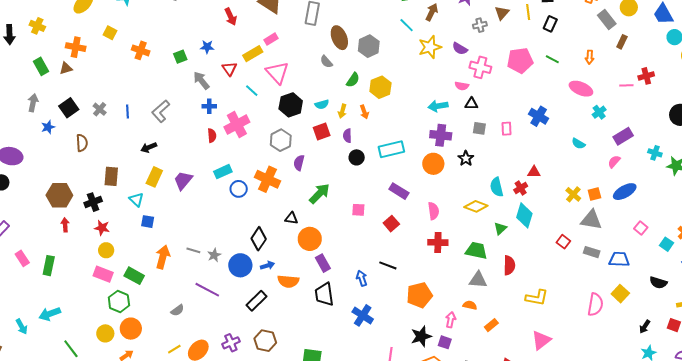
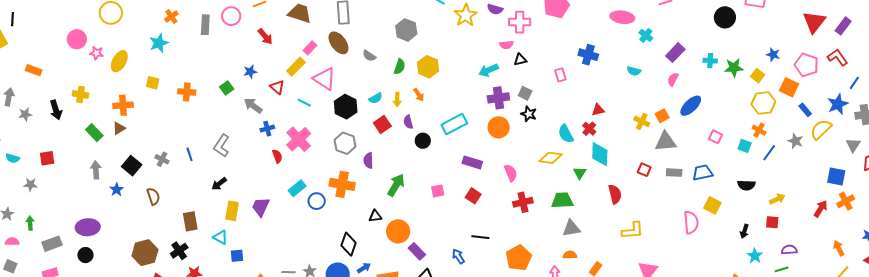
brown ellipse: (339, 38) -> (338, 43), moved
gray square: (479, 128) -> (525, 93), moved, turned 32
red semicircle: (509, 265) -> (615, 194), moved

